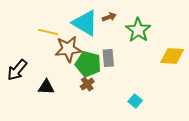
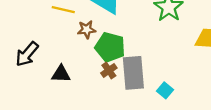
brown star: (68, 49) -> (87, 30), size x0.6
gray rectangle: (108, 58) -> (133, 73), moved, size x1.6

